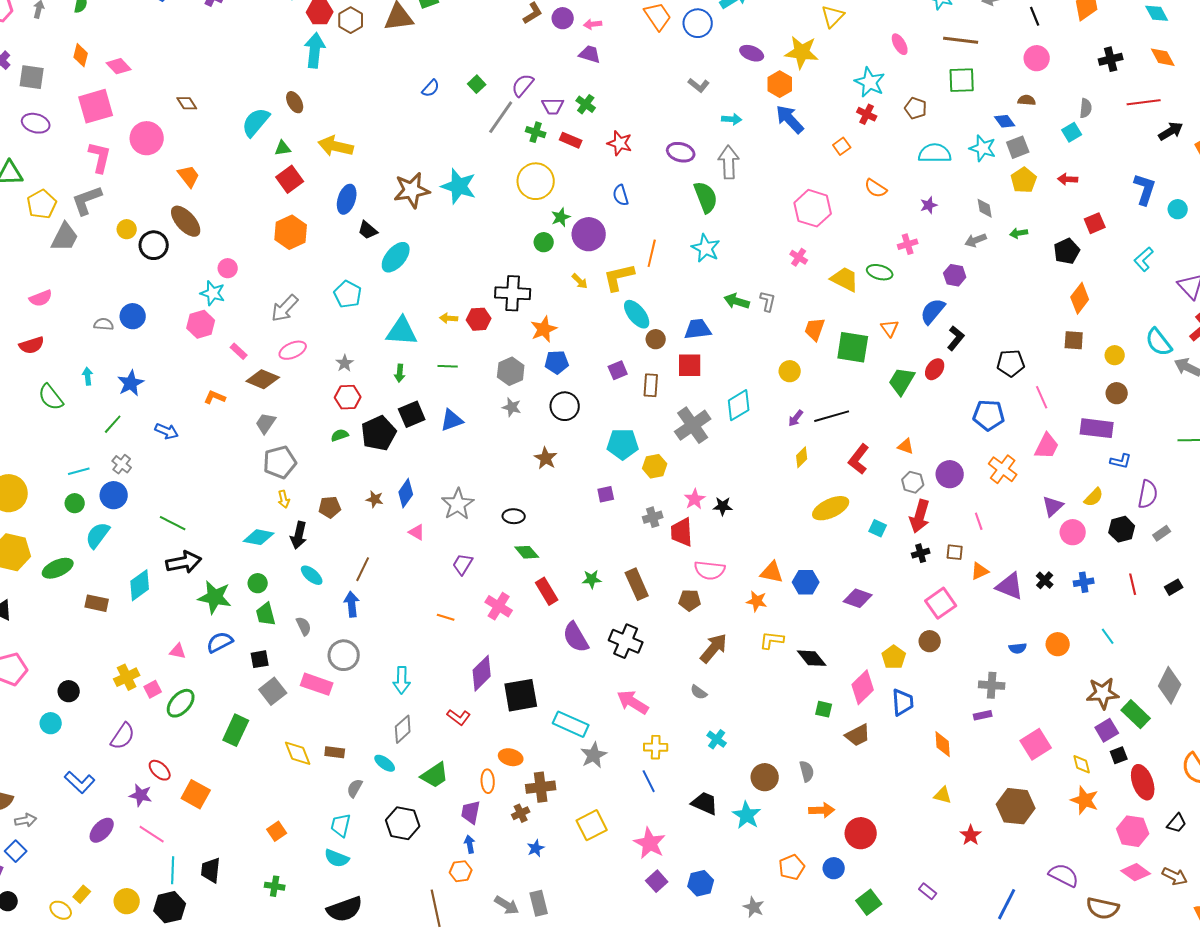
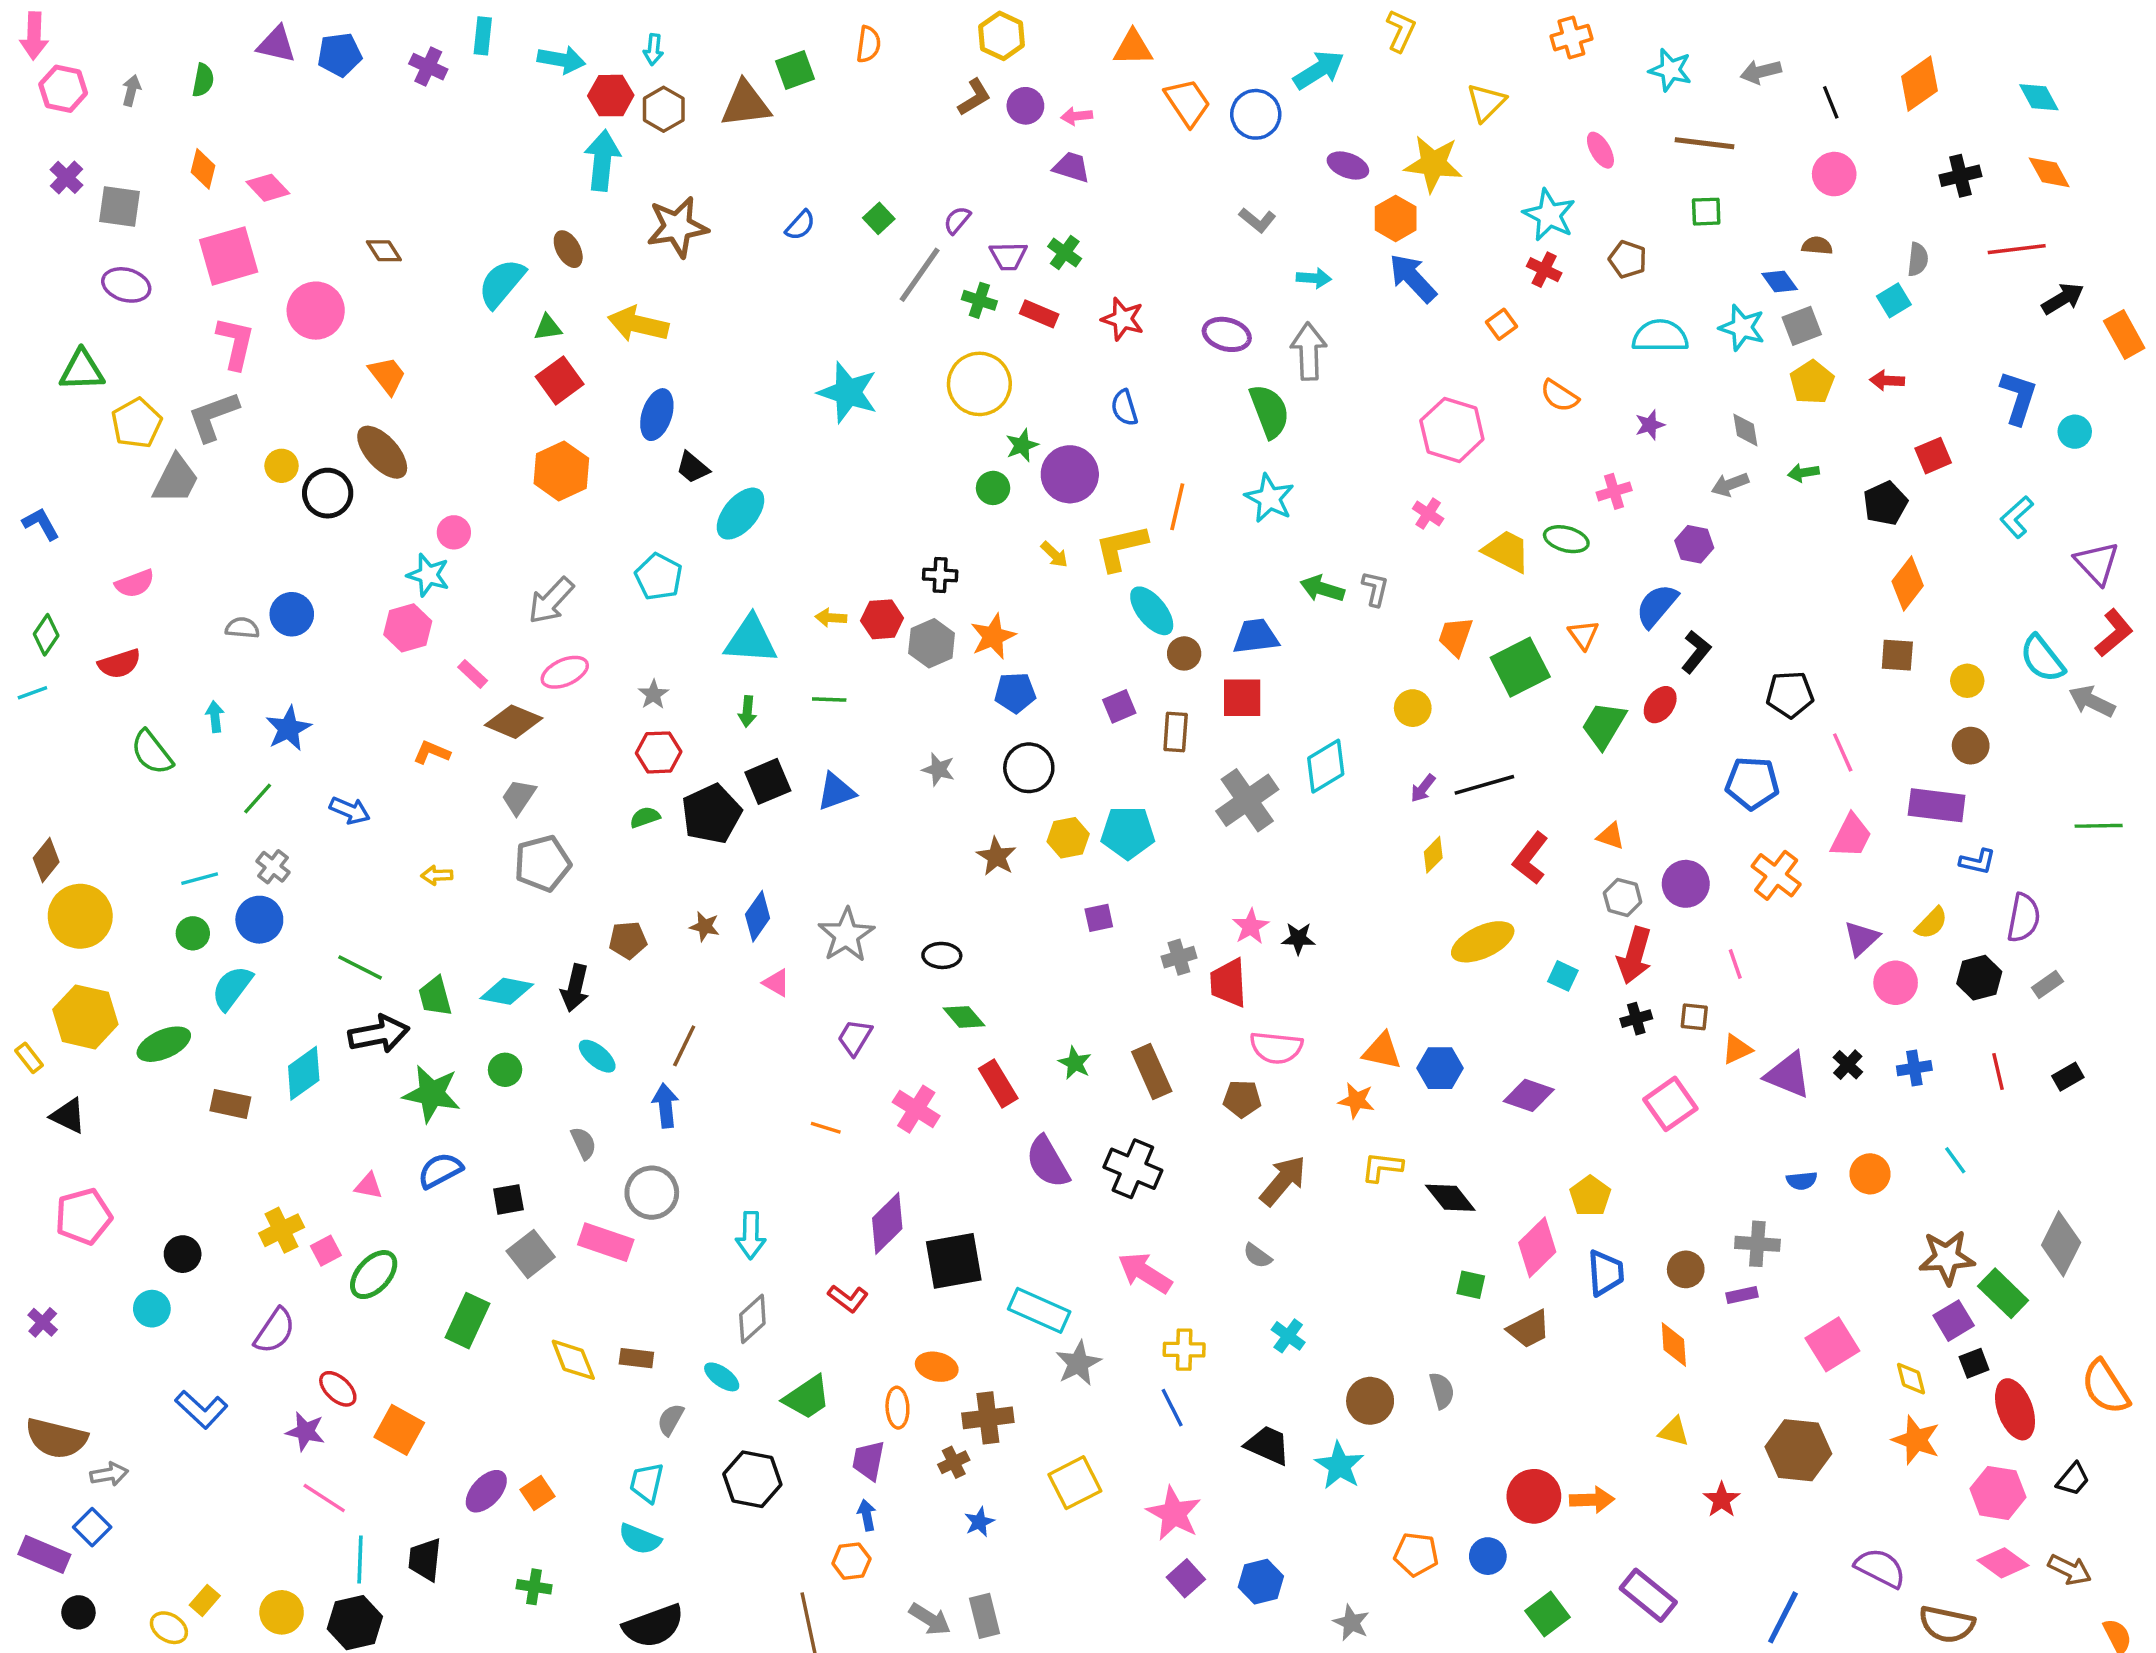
green square: (962, 80) -> (1706, 212), size x0.7
purple semicircle: (523, 85) -> (957, 220), size x0.7
brown star: (412, 190) -> (677, 227), moved
black cross: (513, 293) -> (940, 575), size x0.6
green square: (853, 347) -> (1520, 667), turned -36
gray hexagon: (511, 371) -> (932, 643), moved
yellow hexagon: (655, 466) -> (1068, 838), moved
yellow arrow: (284, 499) -> (437, 875), moved, turned 102
green star: (592, 579) -> (1075, 1063), turned 30
green trapezoid: (266, 614) -> (435, 996), moved
brown circle: (930, 641) -> (1686, 1269), moved
orange arrow: (822, 810) -> (1592, 1500), moved
purple ellipse: (102, 830) -> (486, 1491), moved
orange pentagon: (792, 867) -> (1416, 1554), turned 30
purple rectangle: (928, 891) -> (1648, 1595), size x1.8

